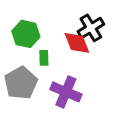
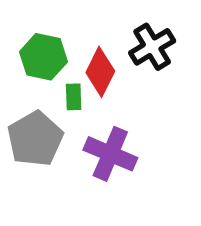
red diamond: (77, 43) -> (100, 72), moved, turned 48

